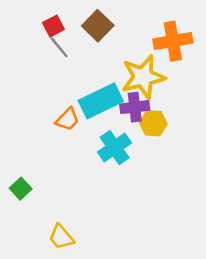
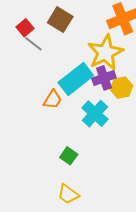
green square: (21, 189) -> (69, 156), moved

